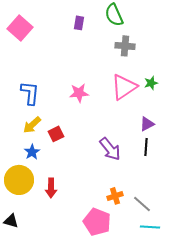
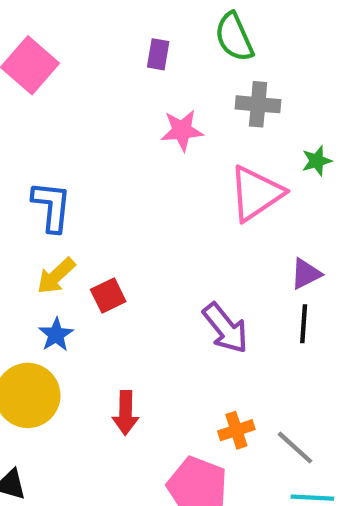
green star: (151, 83) -> (317, 161), moved
pink star: (79, 93) -> (182, 130), moved
red arrow: (51, 188) -> (126, 413), moved

